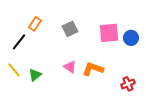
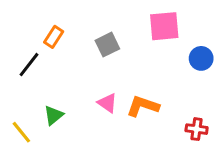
pink square: (109, 33) -> (164, 26), moved
yellow line: (14, 70) -> (21, 132), moved
red cross: (128, 84) -> (197, 129), turned 32

